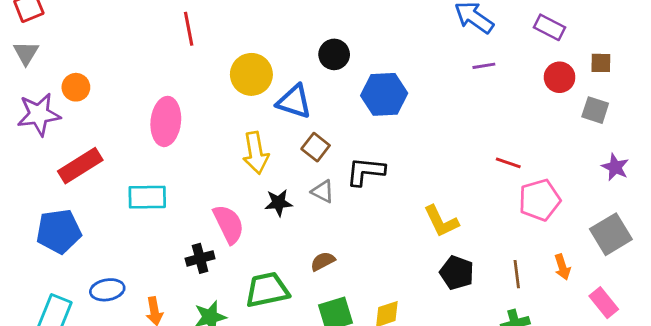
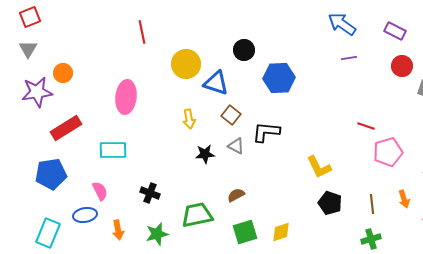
yellow arrow: (256, 153) -> (189, 119), size x0.7
pink semicircle: (229, 224) -> (100, 191), moved, size x0.7
black cross: (200, 258) -> (150, 193), turned 36

